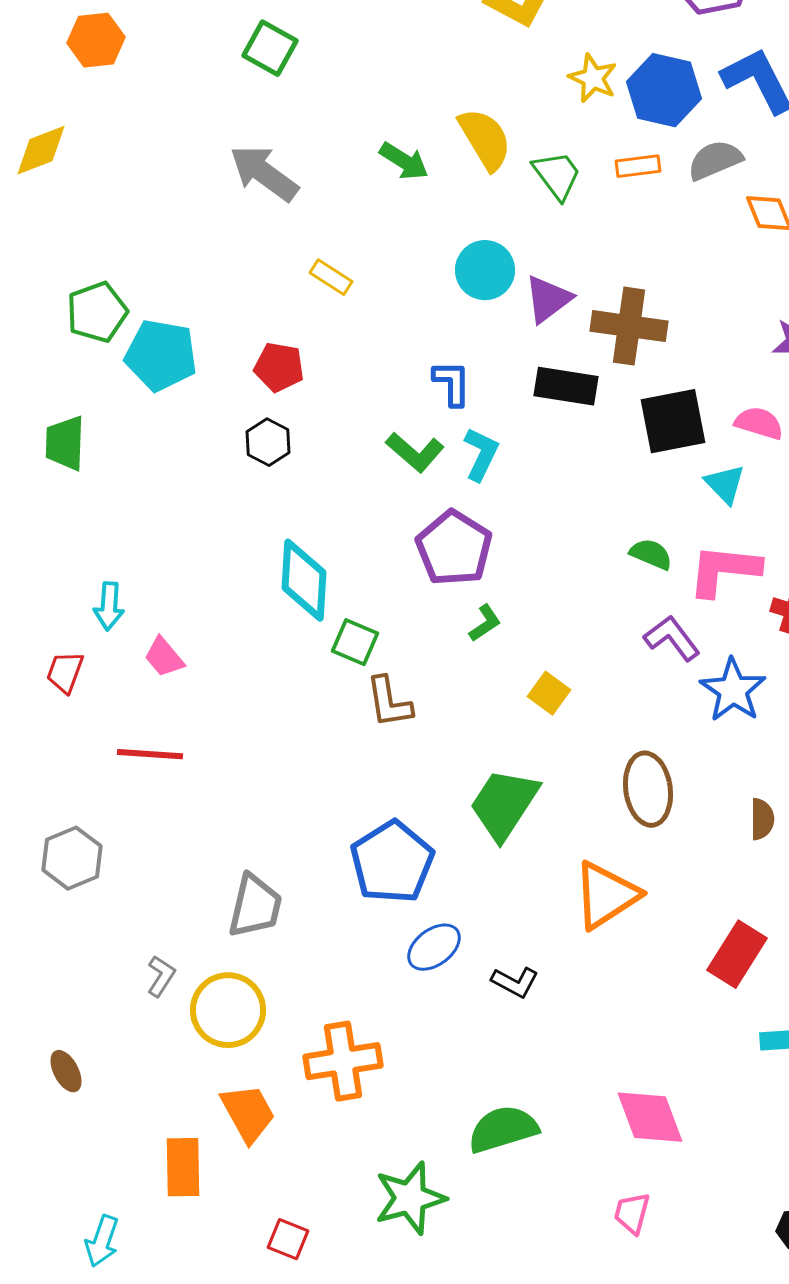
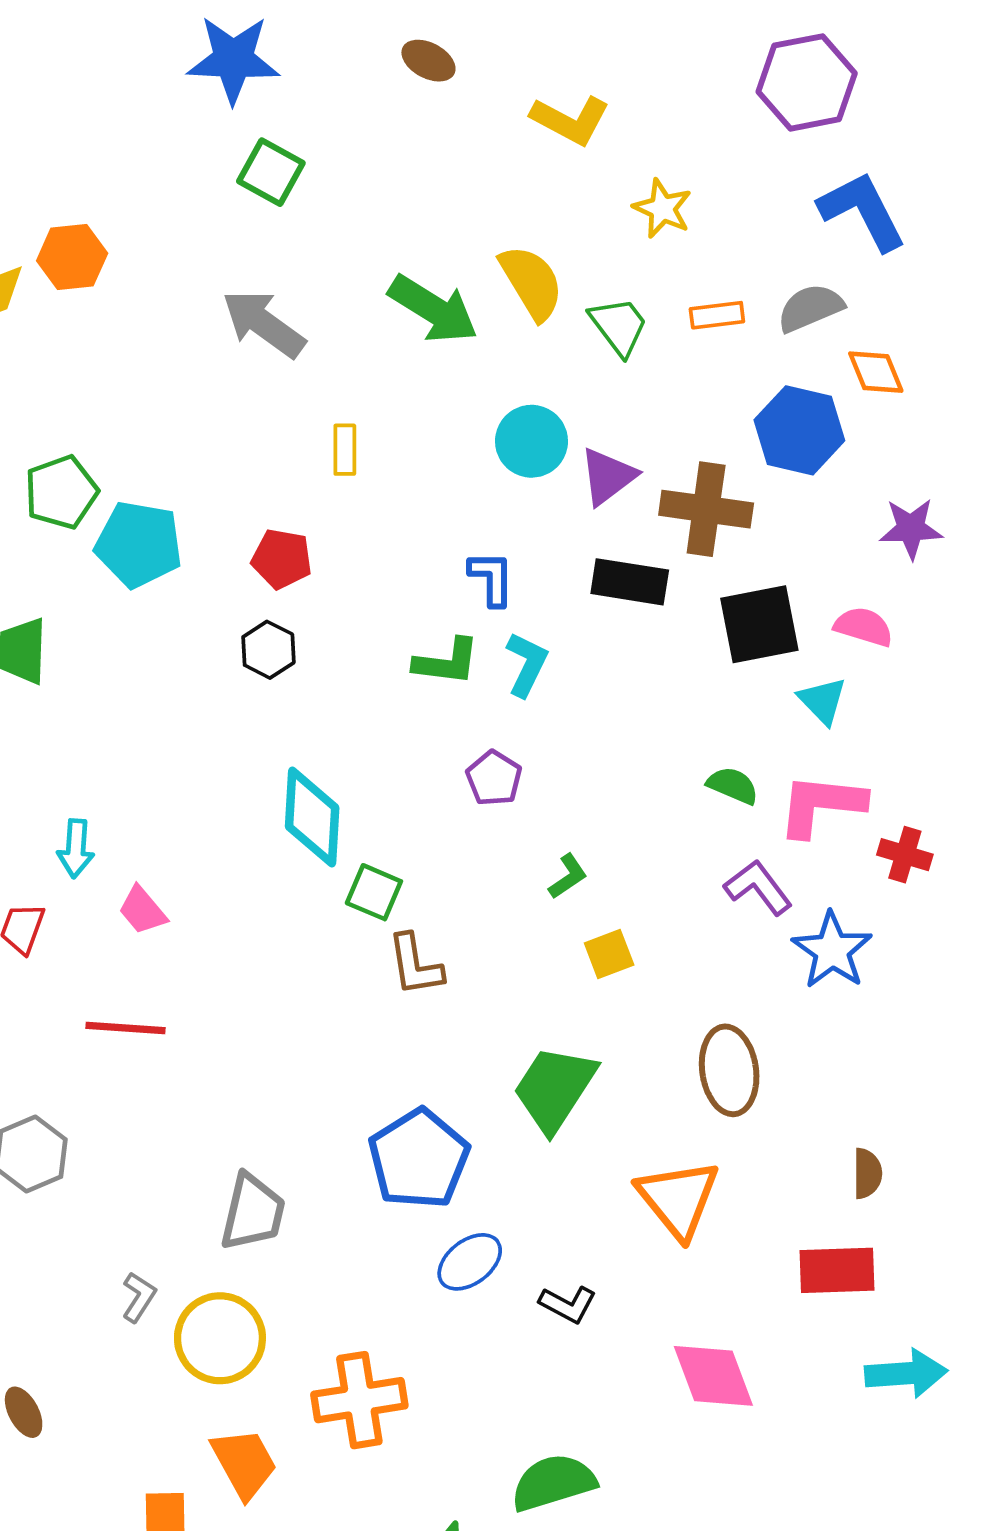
orange hexagon: (96, 40) -> (72, 257), moved
blue hexagon: (664, 90) -> (799, 430), moved
green arrow: (404, 161) -> (433, 309), size x1.5
yellow rectangle: (331, 277) -> (345, 450), turned 57
green L-shape: (415, 452) -> (447, 662), turned -34
purple pentagon: (454, 548) -> (494, 778), size x0.6
green L-shape: (485, 623) -> (568, 876), moved
yellow square: (549, 693) -> (609, 954), turned 33
brown semicircle: (762, 819) -> (867, 1173), moved
orange triangle: (606, 895) -> (678, 1199), turned -36
red rectangle: (737, 954) -> (837, 1270), turned 56
pink diamond: (650, 1117) -> (713, 1376), moved

